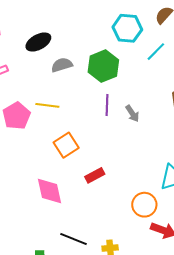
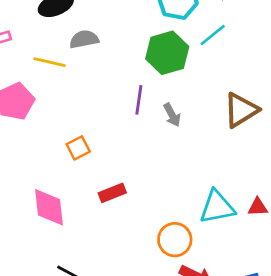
green hexagon: (103, 66) -> (167, 53), moved
yellow line: (47, 105) -> (50, 62), moved
orange square: (66, 145) -> (78, 148), size x0.7

